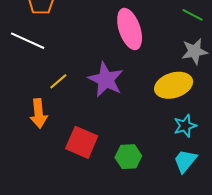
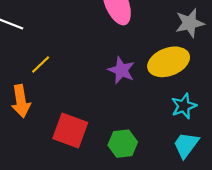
purple star: (106, 80) -> (121, 70), moved, size x0.7

